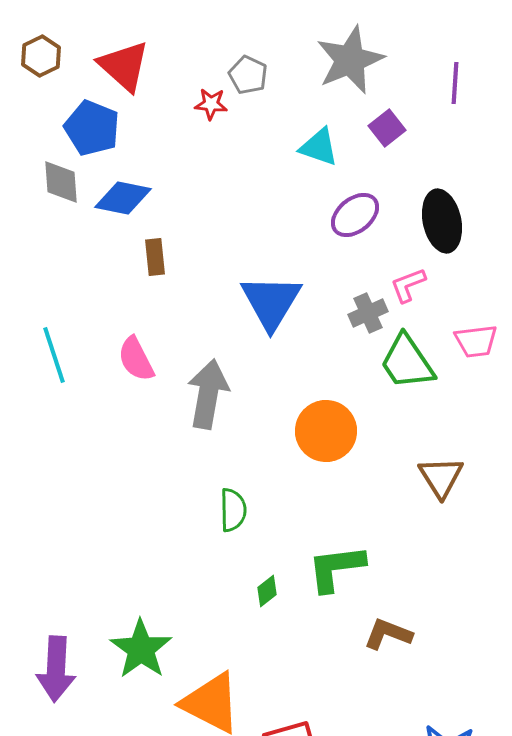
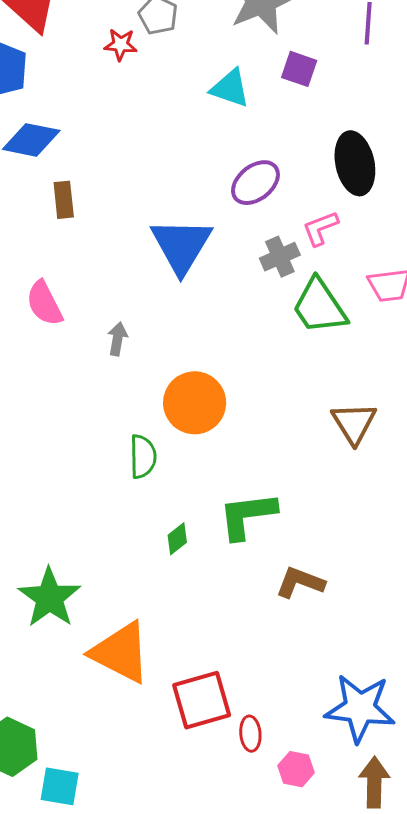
purple square: (387, 128) -> (299, 69), turned -33
purple ellipse: (355, 215) -> (255, 183), moved
gray arrow: (208, 394) -> (117, 339), size x0.5
orange circle: (326, 431) -> (195, 403), moved

